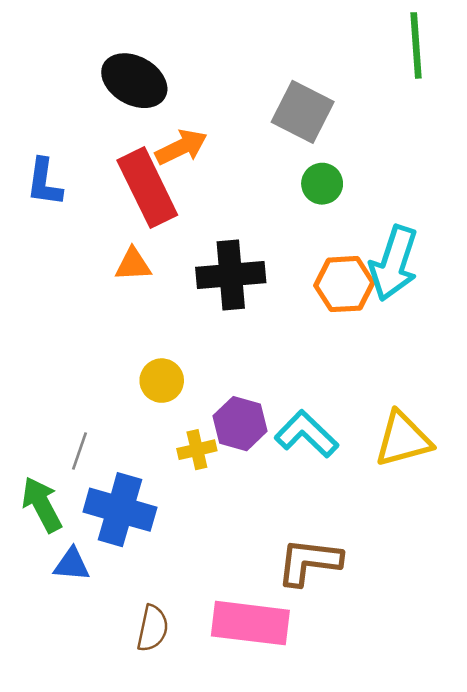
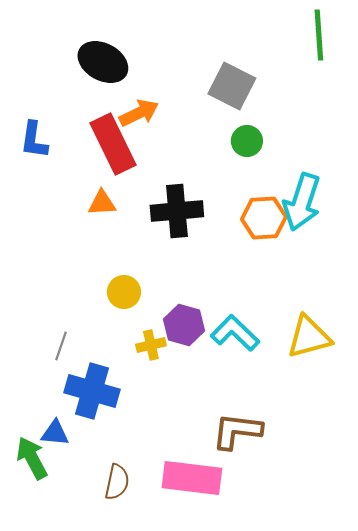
green arrow: (42, 504) -> (32, 458), moved

